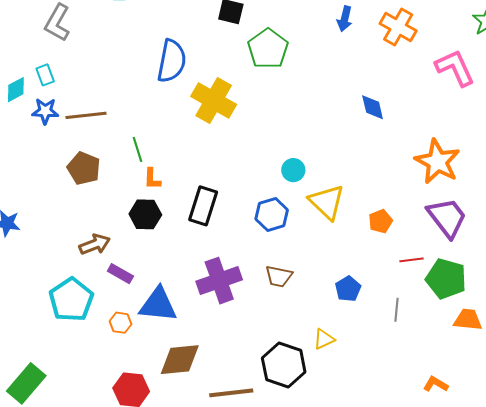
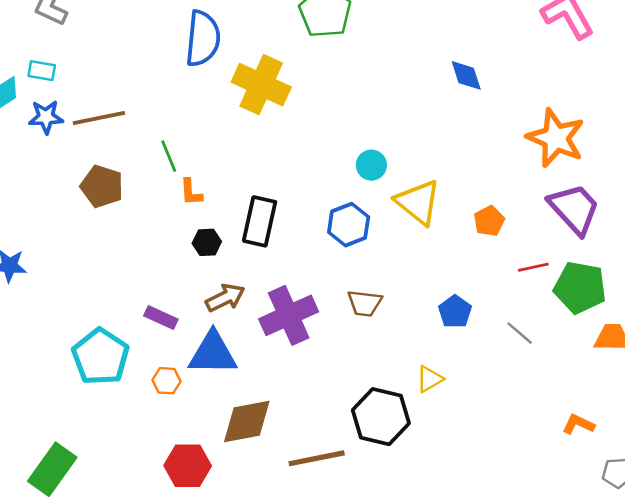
cyan rectangle: (45, 75) -> (42, 71), turned -55
black hexagon: (145, 214) -> (207, 242), moved, size x0.7
brown arrow: (95, 244) -> (225, 298), moved
gray line: (396, 310) -> (520, 333), turned -50

